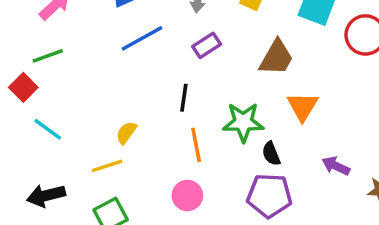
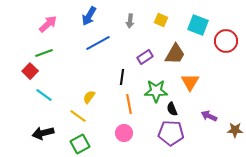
purple rectangle: (207, 45) -> (145, 57), moved
yellow line: (107, 166) -> (78, 116), turned 54

